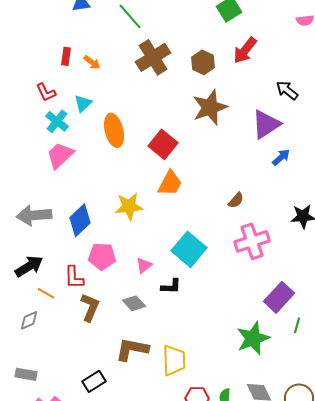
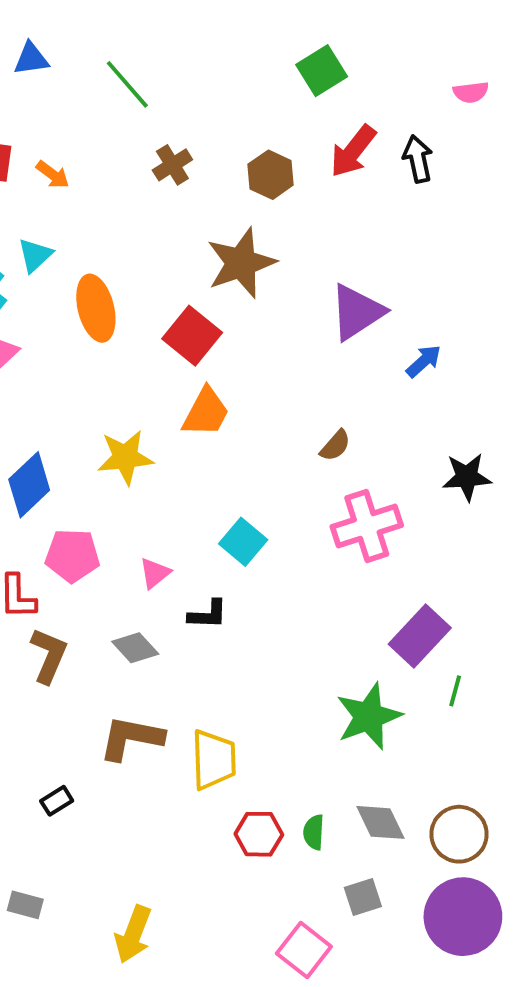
brown cross: (153, 57) -> (172, 165), size x0.6
black arrow: (287, 90) -> (418, 159), moved, turned 40
brown star: (210, 107) -> (241, 263), moved
purple triangle: (266, 124) -> (357, 312), moved
cyan square: (189, 249) -> (243, 542), size x0.7
black rectangle: (94, 381) -> (57, 801), size x0.7

